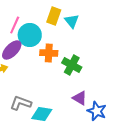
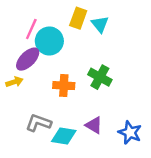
orange cross: (49, 53) -> (64, 86), moved
purple triangle: (80, 98) -> (94, 125), moved

